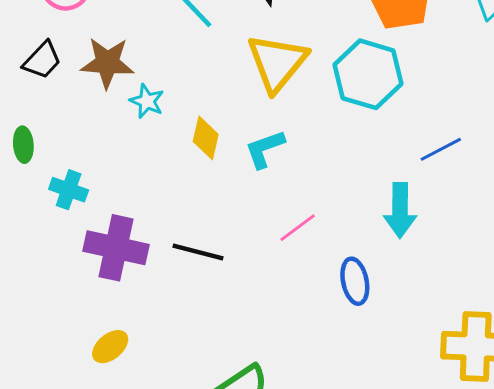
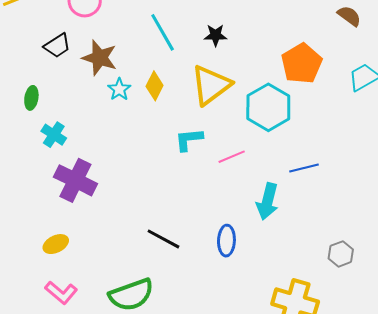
yellow diamond: (206, 138) -> (155, 86), moved
pink line: (298, 228) -> (232, 157), moved
black line: (198, 252) -> (163, 239), moved

